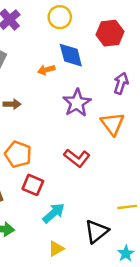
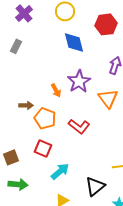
orange arrow: (46, 70) -> (56, 90), moved, turned -104
brown arrow: (12, 104) -> (26, 105), moved
orange pentagon: (18, 154) -> (45, 118), moved

